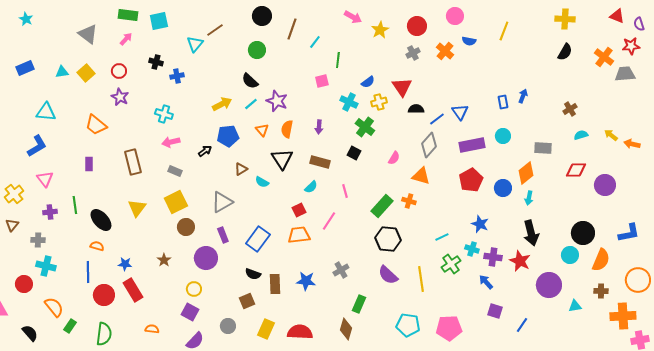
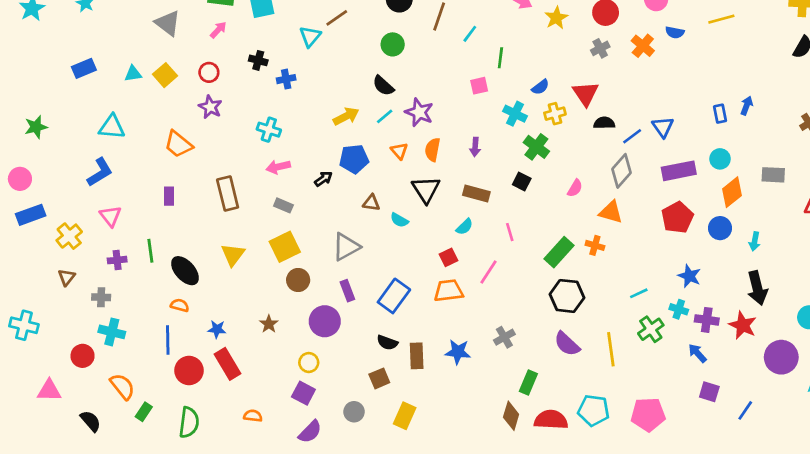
yellow line: (504, 31) -> (721, 19), turned 54
brown triangle: (241, 169) -> (371, 203), turned 40
orange diamond: (526, 173) -> (732, 192), moved
red semicircle: (300, 332) -> (551, 420), moved

